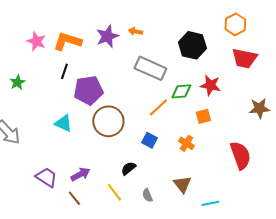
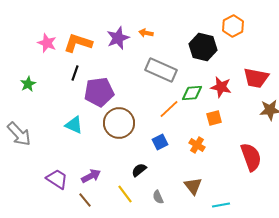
orange hexagon: (235, 24) -> (233, 26), moved
red trapezoid: (244, 58) -> (256, 78), moved
blue square: (149, 140) -> (160, 142), turned 35

